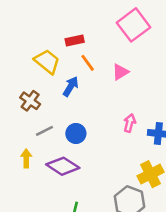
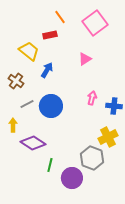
orange line: (88, 63) -> (60, 17), moved
blue circle: (76, 133) -> (51, 106), size x1.5
purple diamond: (63, 166) -> (33, 143), moved

